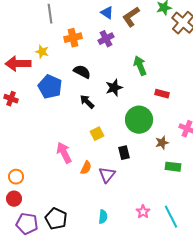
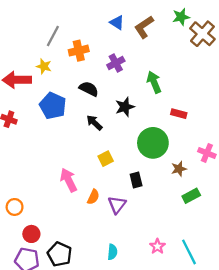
gray line: (50, 14) -> (53, 36), moved, turned 36
purple cross: (106, 39) -> (116, 63), moved
green rectangle: (173, 167) -> (191, 196), turned -35
red circle: (14, 199) -> (31, 234), moved

